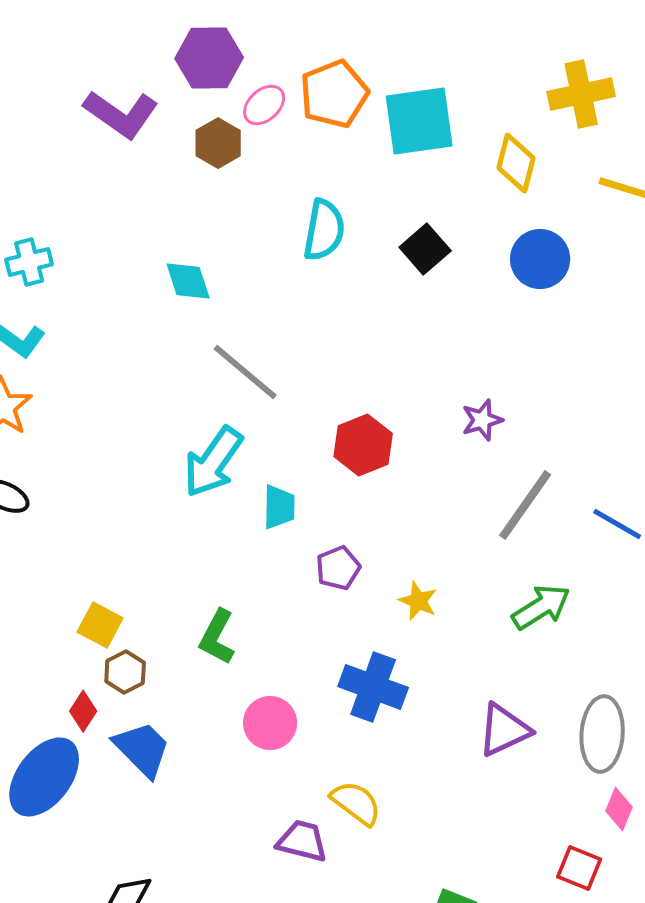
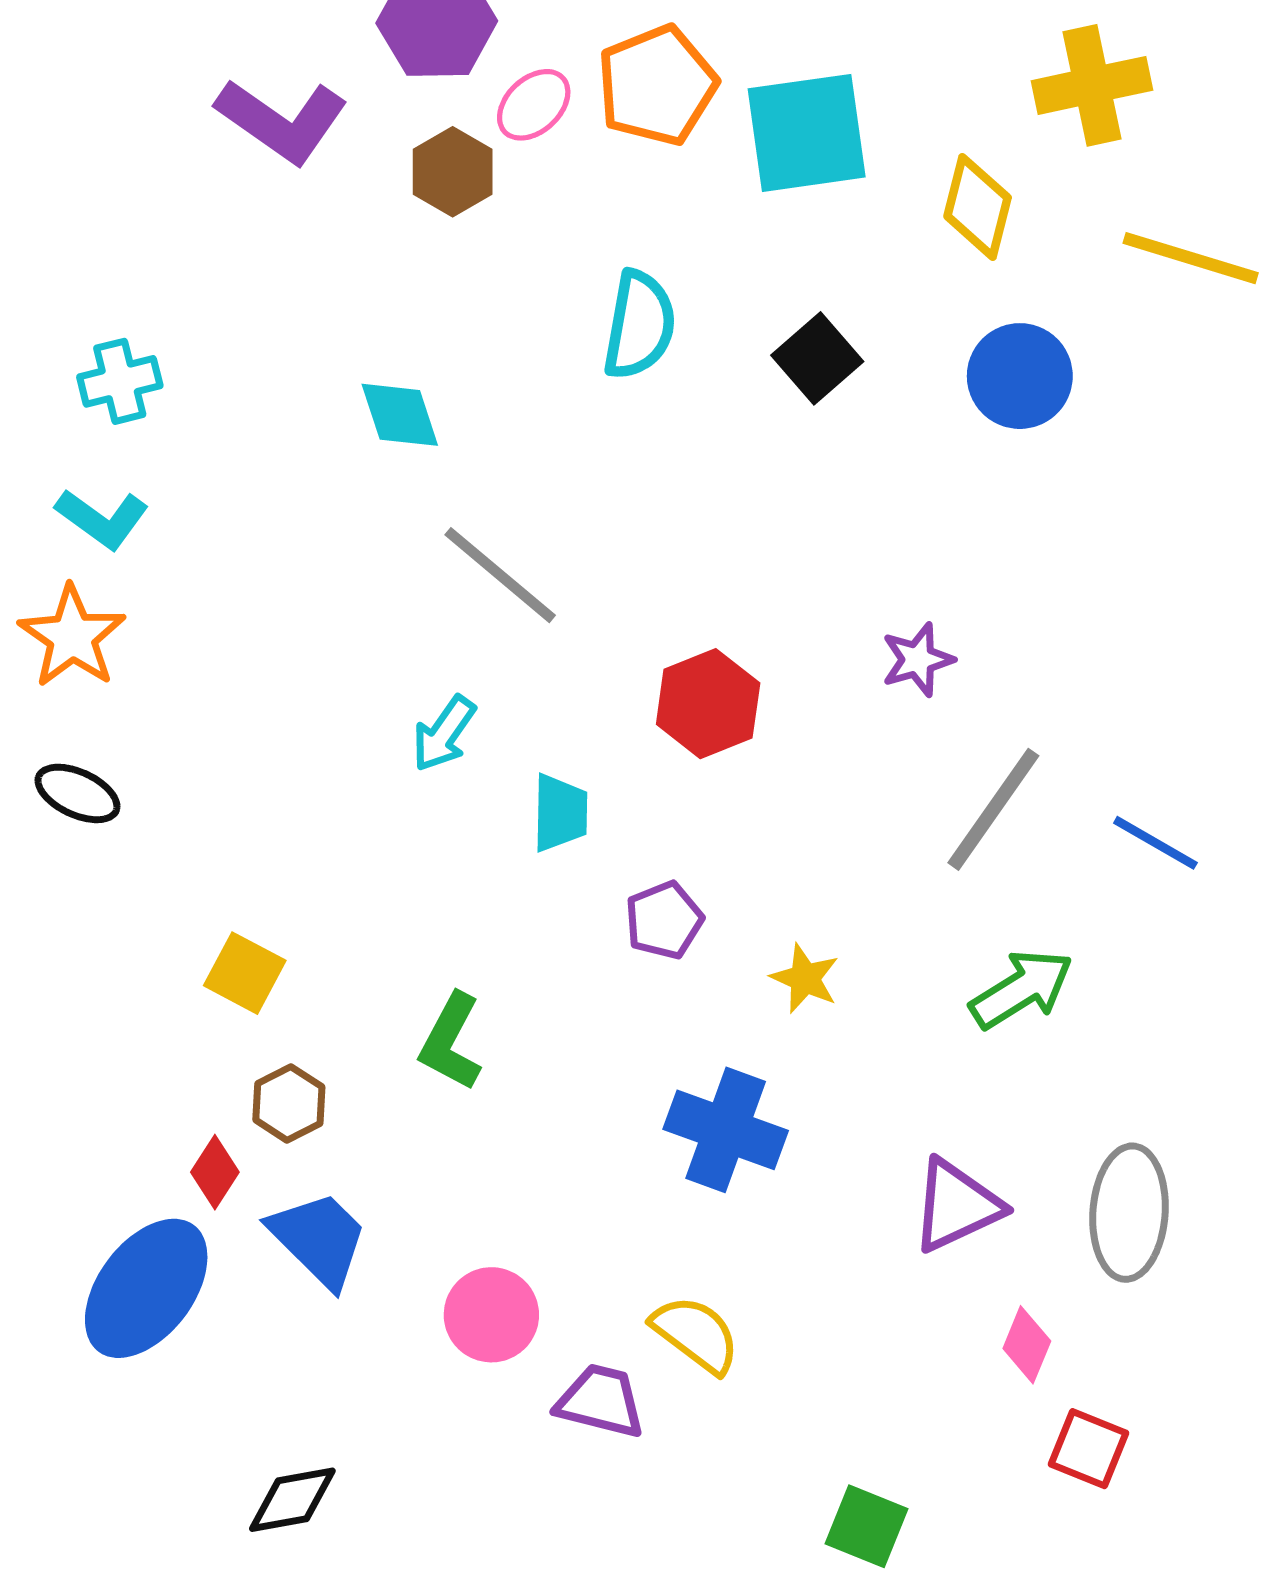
cyan arrow: (213, 462) -> (444, 734), size x0.6
yellow square: (100, 625) -> (245, 973), moved
pink circle: (270, 723) -> (491, 1315), moved
pink diamond: (619, 809) -> (1027, 1345), moved

